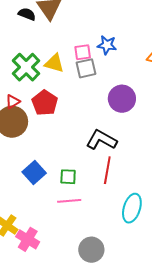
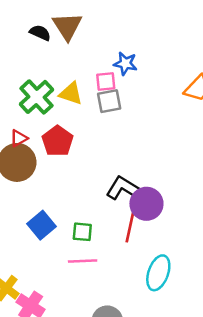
blue star: (107, 45) -> (125, 64), moved
purple circle: (122, 99) -> (146, 204), moved

